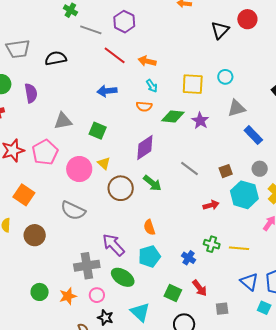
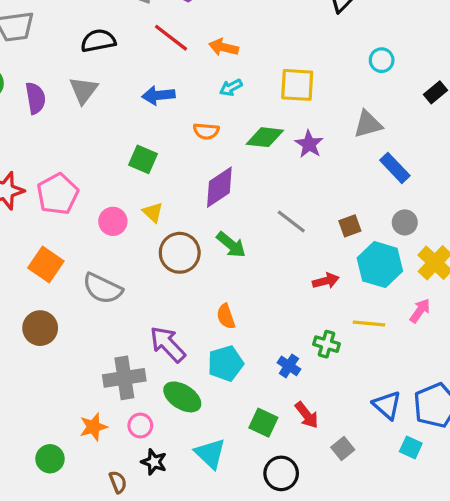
black semicircle: (56, 58) -> (98, 41), moved
cyan circle: (225, 77) -> (382, 60), moved
cyan arrow: (152, 86) -> (231, 87), turned 96
orange semicircle: (144, 106) -> (206, 131), moved
gray triangle: (63, 121) -> (84, 90), moved, turned -42
pink circle: (79, 169) -> (113, 221), size x0.7
orange square: (24, 195) -> (46, 264), moved
yellow line: (239, 248) -> (369, 324), moved
green circle: (40, 292) -> (50, 459), moved
gray square: (222, 309) -> (343, 448), turned -32

